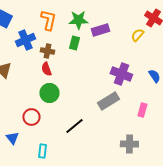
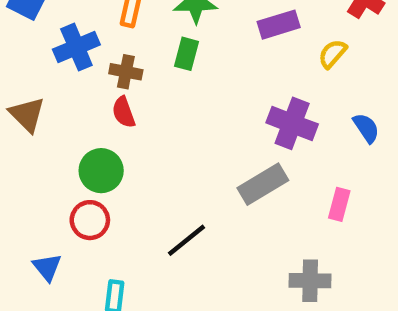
purple rectangle: (100, 30) -> (279, 25), moved
yellow semicircle: (137, 35) -> (333, 54), moved
green circle: (49, 93) -> (101, 171), moved

